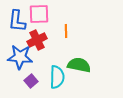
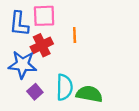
green semicircle: (79, 65) -> (89, 94), moved

